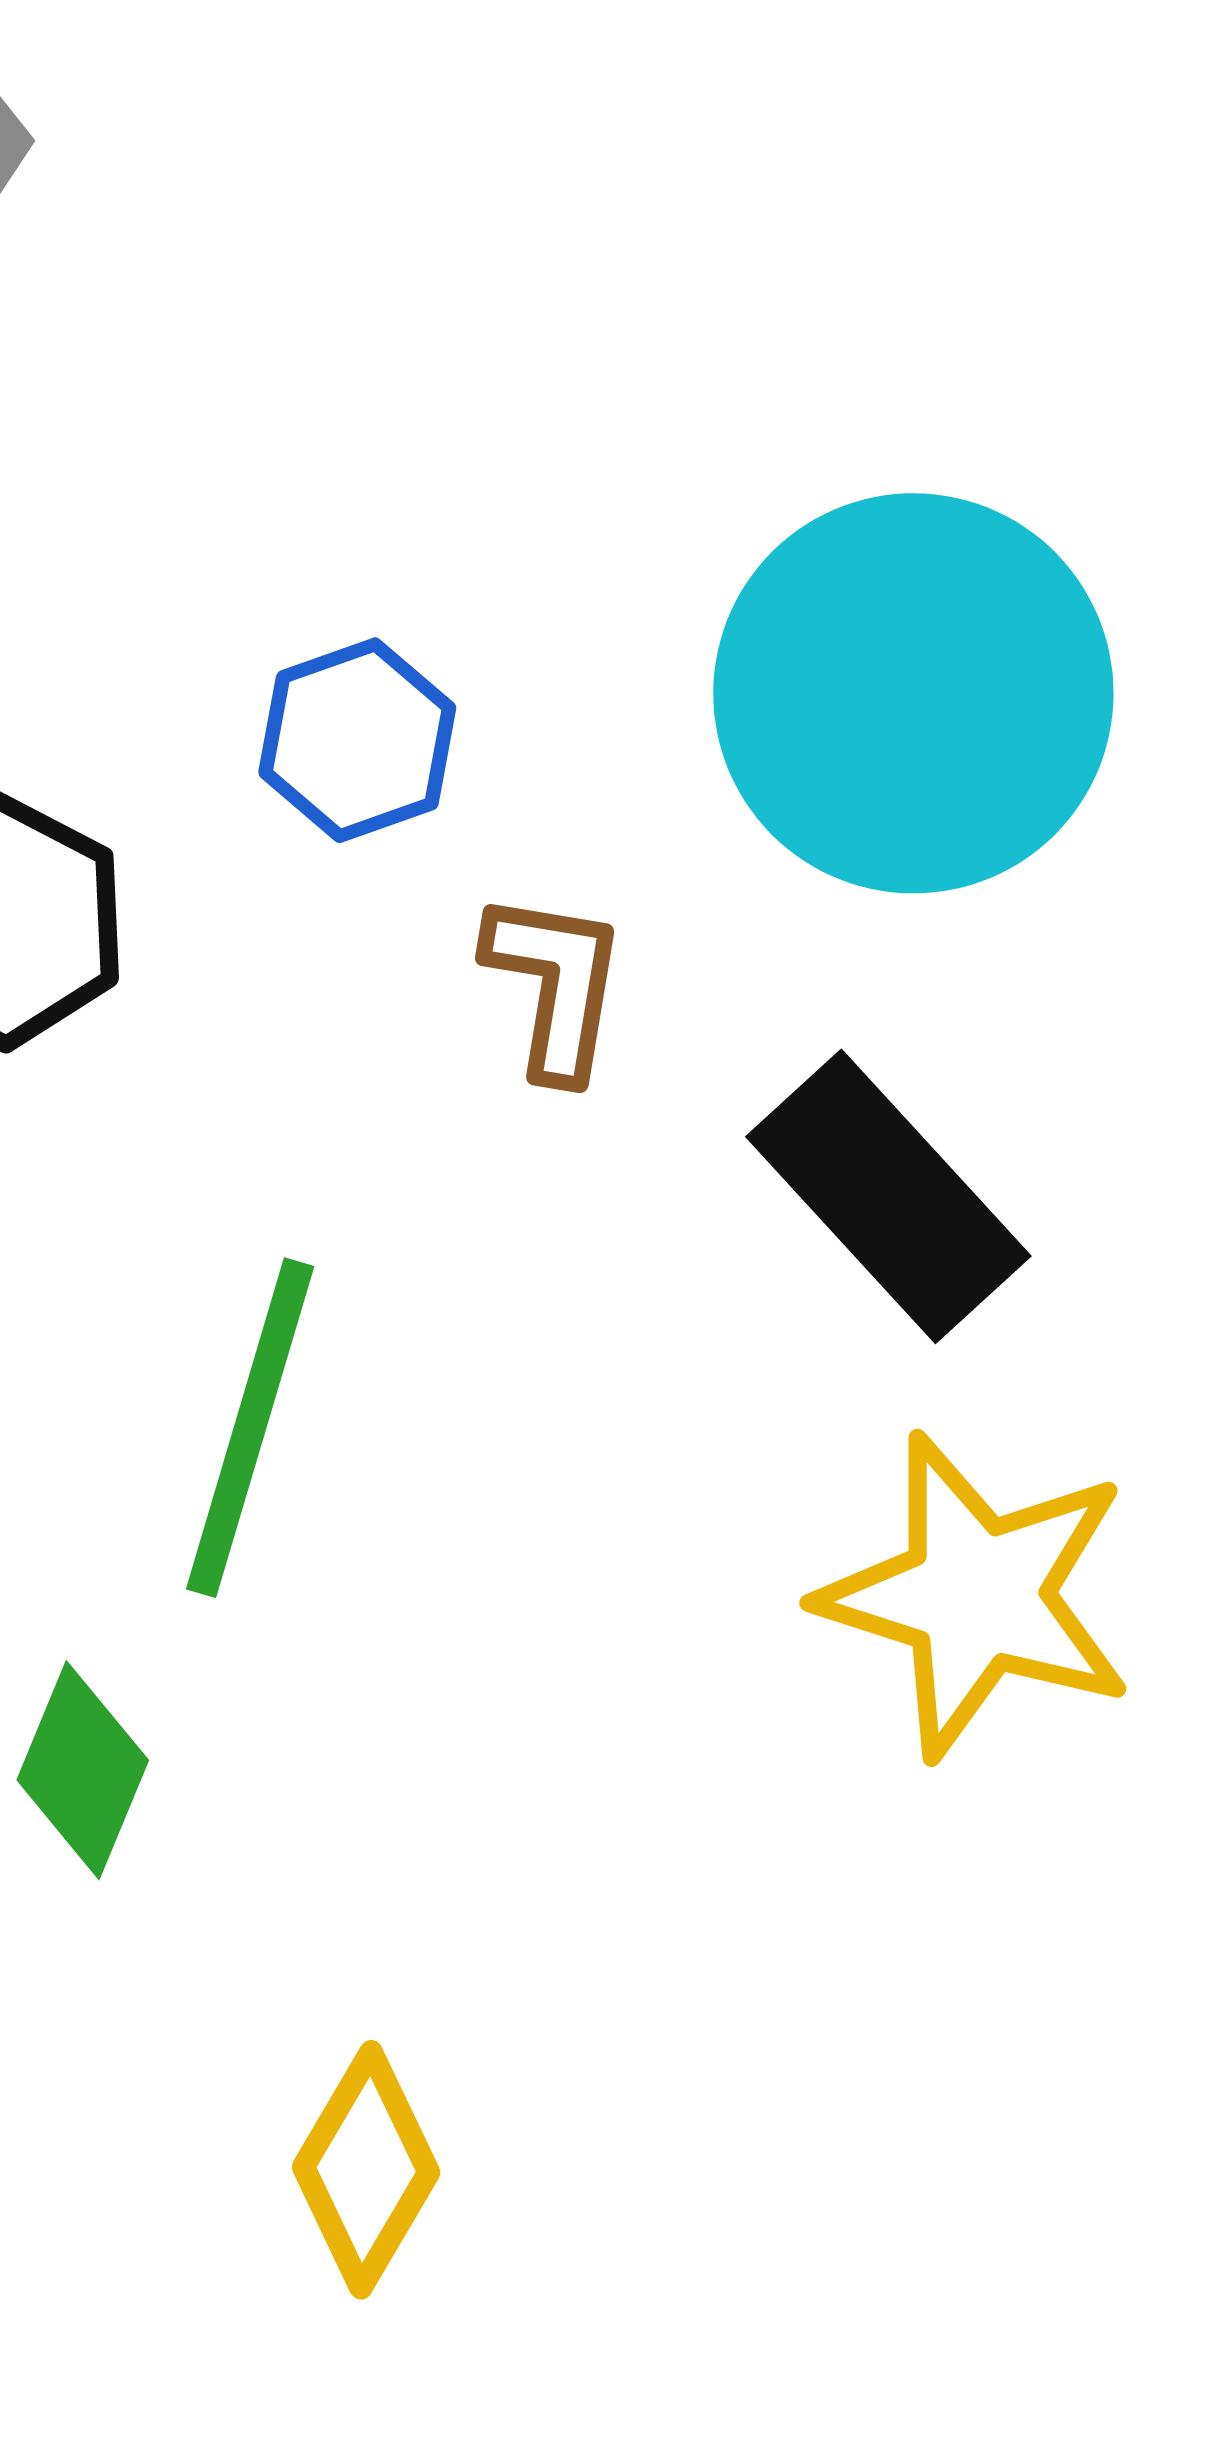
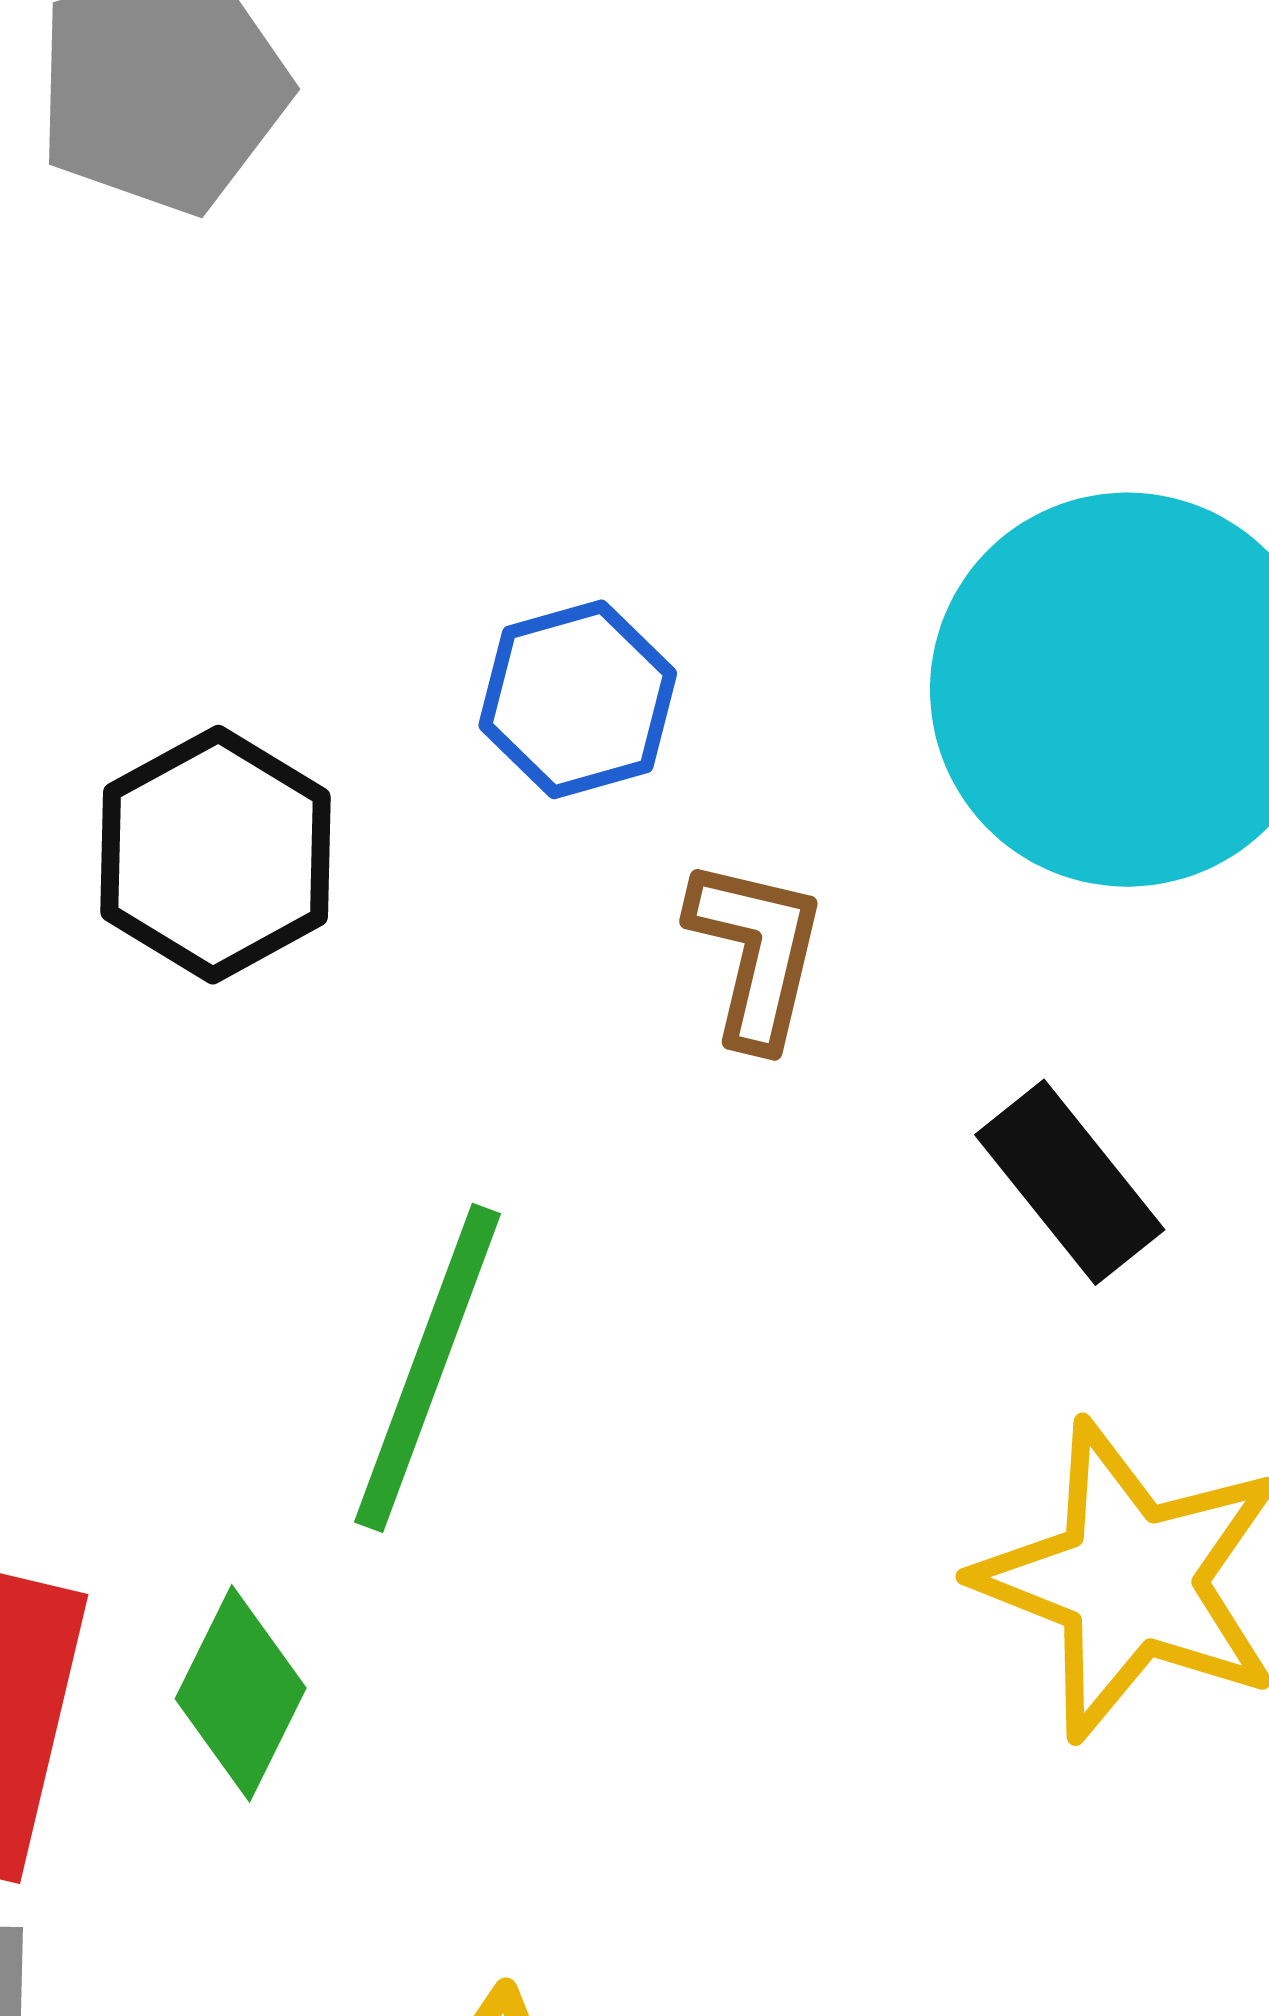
black rectangle: (888, 1196) -> (1070, 1182), size x0.7

